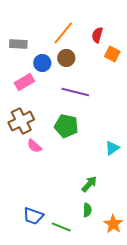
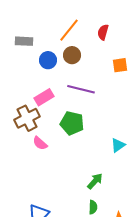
orange square: (112, 54) -> (120, 65), moved, turned -35
pink rectangle: (24, 82) -> (44, 97), moved

